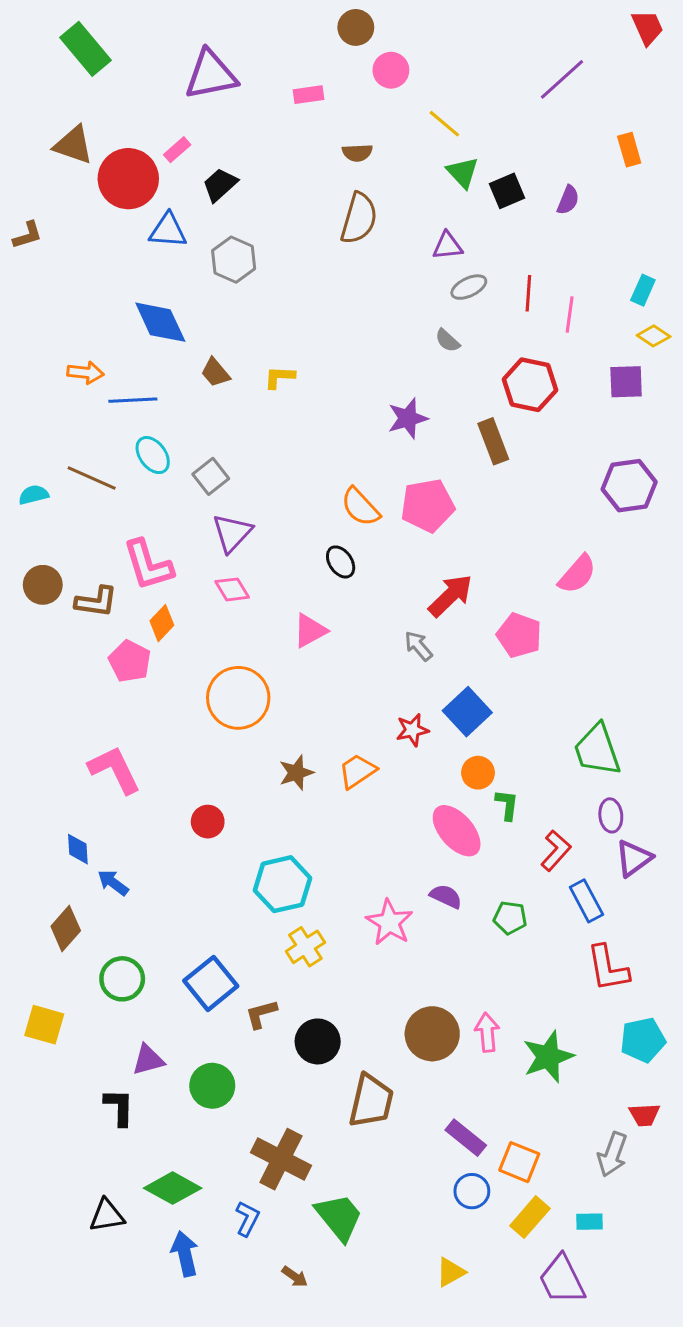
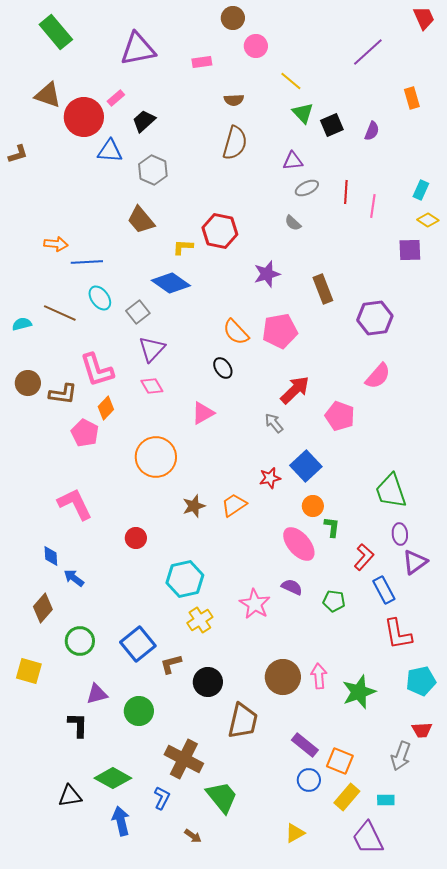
blue diamond: (160, 322) -> (171, 283), moved, turned -30
brown trapezoid: (215, 373) -> (141, 220), moved, size x1.4
red hexagon: (530, 385) -> (220, 231), moved
purple hexagon: (629, 486) -> (375, 318), moved

